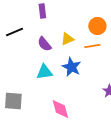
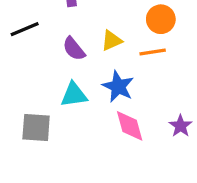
gray square: (13, 101) -> (36, 128), moved
pink diamond: (60, 109) -> (130, 126), moved

